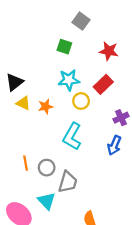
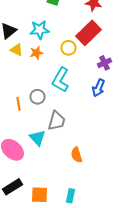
cyan star: (69, 80) -> (40, 30), moved
red rectangle: (103, 84) -> (88, 33), size x1.4
gray circle: (47, 168) -> (38, 97), moved

